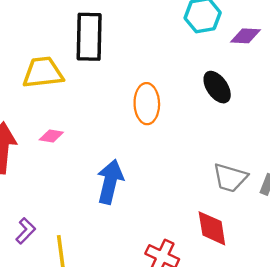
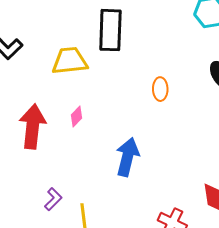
orange ellipse: (147, 104) -> (160, 89), size x0.7
pink diamond: (51, 136) -> (76, 116), turned -55

